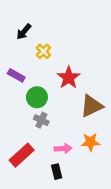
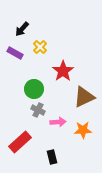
purple rectangle: (16, 75) -> (15, 53), moved
pink arrow: (63, 149) -> (58, 122), moved

